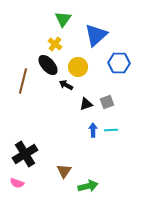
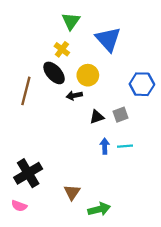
blue triangle: (96, 35) -> (108, 39), turned -30
blue hexagon: (119, 63) -> (142, 84), moved
black arrow: (66, 85) -> (74, 95), turned -40

